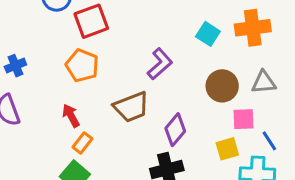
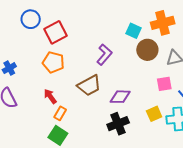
brown circle: (222, 86) -> (147, 50), moved
purple diamond: (175, 130) -> (120, 97), turned 60
yellow square: (227, 149) -> (154, 114), moved

